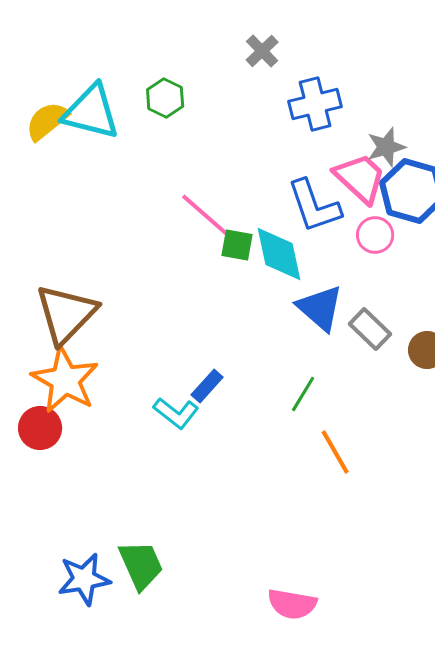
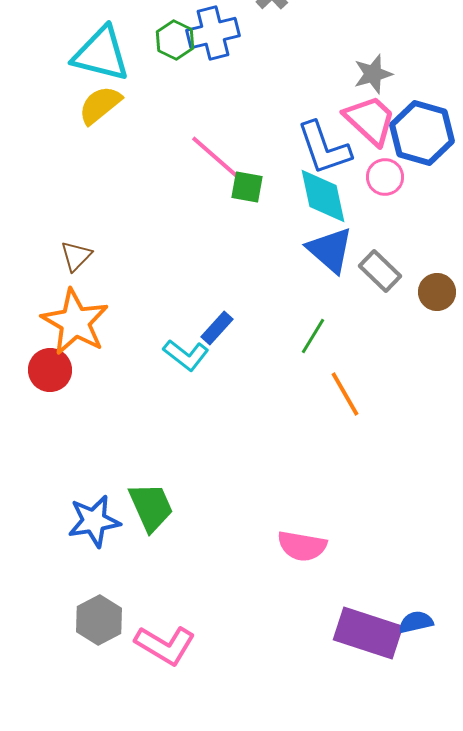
blue cross: (315, 104) -> (213, 33), moved
yellow semicircle: (47, 121) -> (100, 105), moved
gray star: (386, 147) -> (373, 74), moved
cyan diamond: (279, 254) -> (323, 196), moved
brown triangle: (66, 314) -> (76, 256), size x0.5

